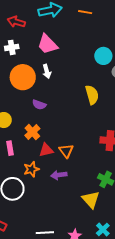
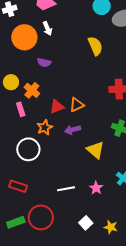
orange cross: (32, 132) -> (32, 90), moved
orange triangle: (66, 151) -> (77, 105), turned 49
yellow triangle: (91, 200) -> (95, 150), moved

